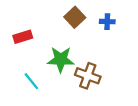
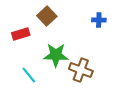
brown square: (75, 17) -> (47, 16), moved

